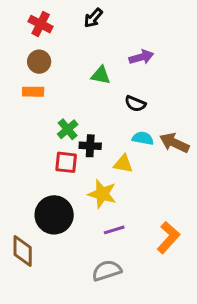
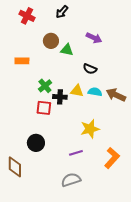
purple arrow: (141, 57) -> (94, 38), turned 42
brown circle: (39, 62) -> (51, 41), moved
yellow triangle: (123, 164) -> (77, 91), moved
yellow star: (102, 194) -> (90, 129), moved, turned -30
black circle: (54, 215) -> (36, 143), size x0.7

